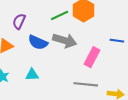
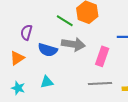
green line: (60, 15) -> (65, 21), turned 66

